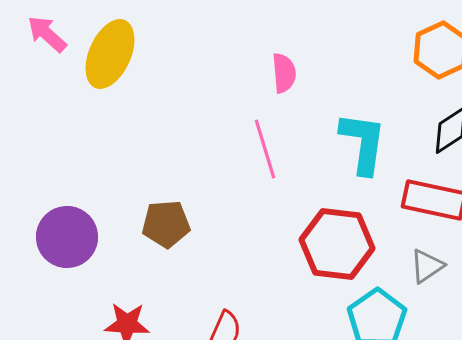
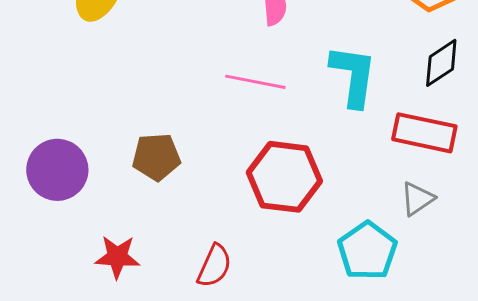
pink line: (265, 149) -> (255, 82), turned -62
red hexagon: (337, 244) -> (284, 177), moved

